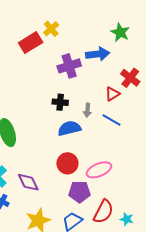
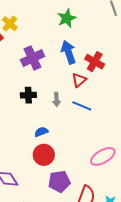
green star: (120, 32) -> (67, 18), moved, turned 30
blue arrow: (98, 54) -> (68, 52), moved, turned -95
blue semicircle: (69, 128) -> (41, 132), moved, size x0.6
pink ellipse: (99, 170) -> (103, 156), moved

